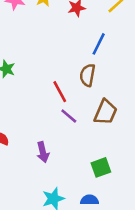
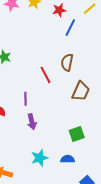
blue line: (99, 44) -> (70, 28), moved
purple line: (69, 116) -> (25, 99), moved, turned 48

